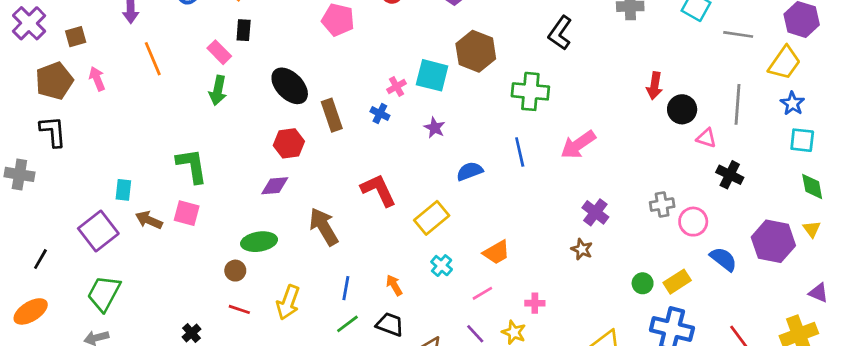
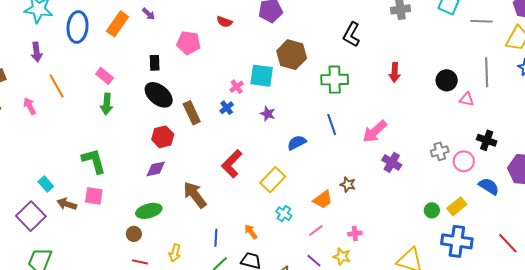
black rectangle: (244, 30) -> (155, 63), moved
pink arrow: (97, 79) -> (30, 106), moved
red arrow: (654, 86) -> (395, 72), moved
blue cross: (380, 114) -> (227, 108), turned 32
pink arrow: (578, 145) -> (375, 131), moved
black cross: (730, 175) -> (487, 140), moved
cyan rectangle: (123, 190) -> (46, 184), turned -42
red L-shape: (378, 190) -> (232, 164), turned -104
brown star: (582, 249) -> (348, 185), moved
yellow arrow: (288, 302) -> (175, 253), size x0.7

